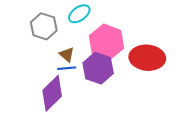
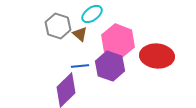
brown triangle: (67, 55) -> (80, 34), moved

